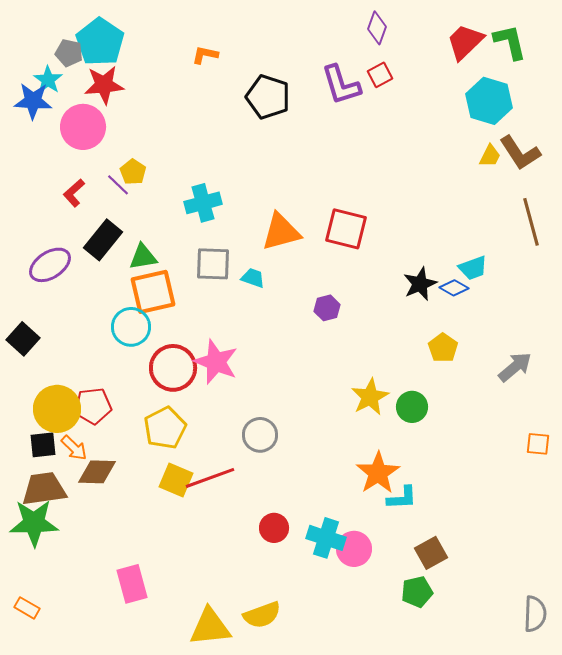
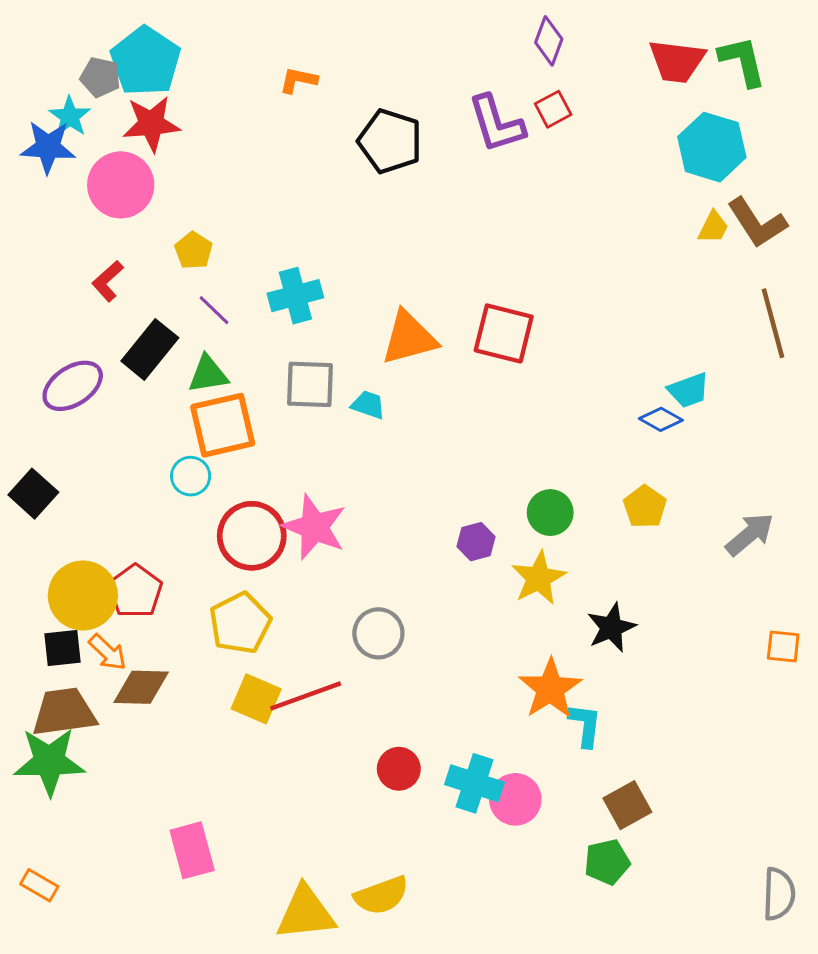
red trapezoid: (465, 42) -> (677, 61), turned -129
purple line: (118, 185) -> (214, 310), moved
black star: (420, 284) -> (611, 628), moved
purple hexagon: (327, 308) -> (476, 542), moved
cyan circle: (131, 327) -> (191, 476), size x0.7
red pentagon: (93, 406) -> (135, 591), turned -30
green circle: (412, 407) -> (550, 513), moved
cyan L-shape: (402, 498) -> (585, 725), turned -80

